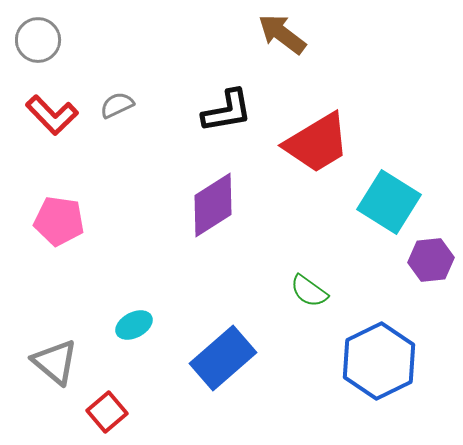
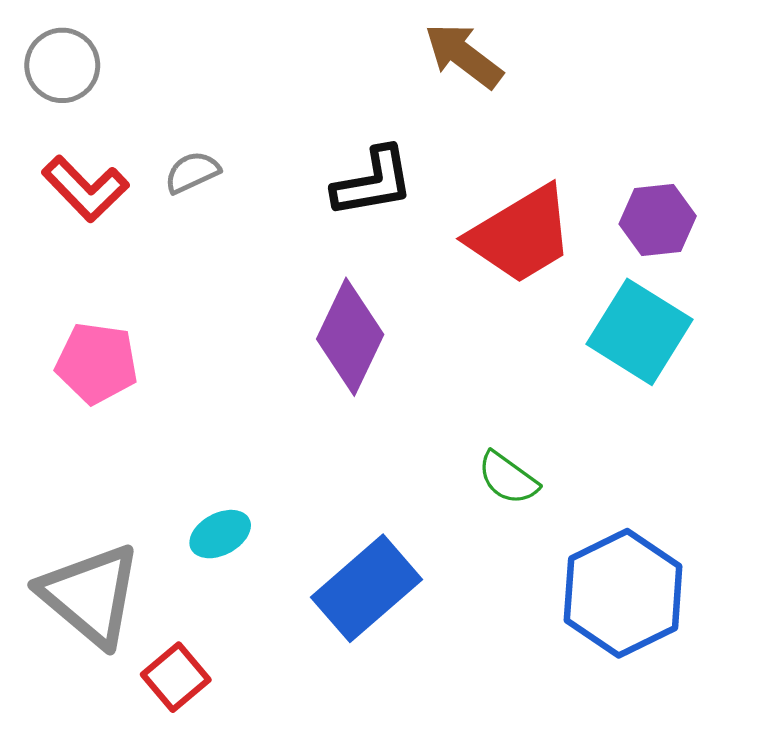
purple diamond: (213, 205) -> (350, 337), turned -32
purple hexagon: (431, 260) -> (658, 220), moved
gray triangle: (55, 362) -> (90, 595), size x1.4

